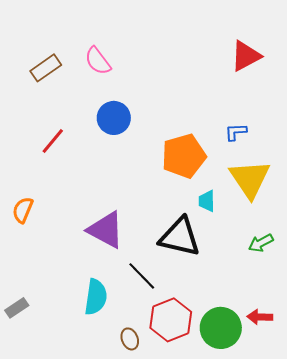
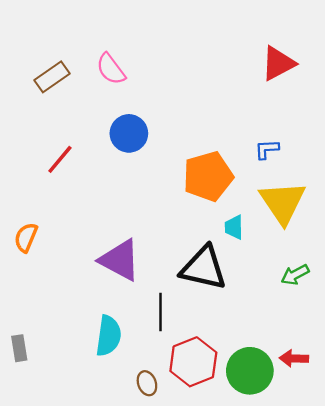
black line: (142, 276) -> (161, 312), turned 44
gray rectangle: (17, 308) -> (19, 348), turned -65

